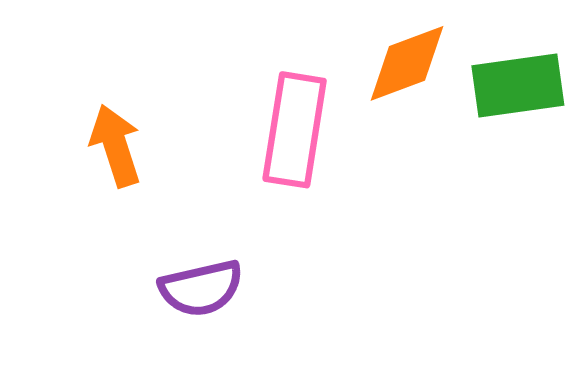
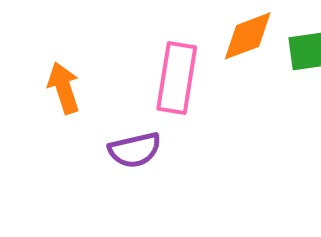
purple semicircle: (201, 288) -> (135, 150), moved

